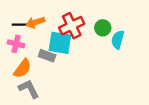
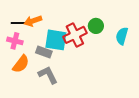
red cross: (72, 26) -> (75, 35), moved
cyan semicircle: (118, 40) -> (122, 36), moved
gray L-shape: (29, 89) -> (48, 75), moved

